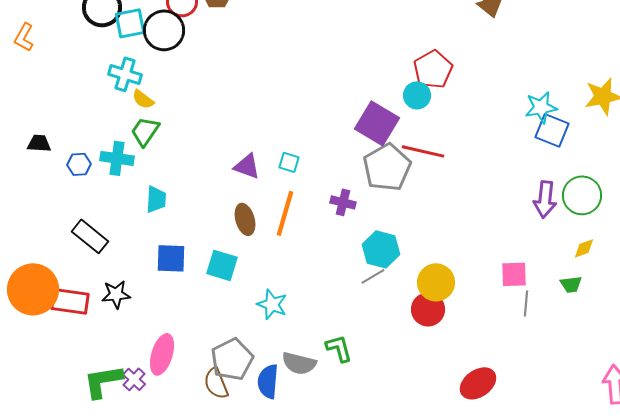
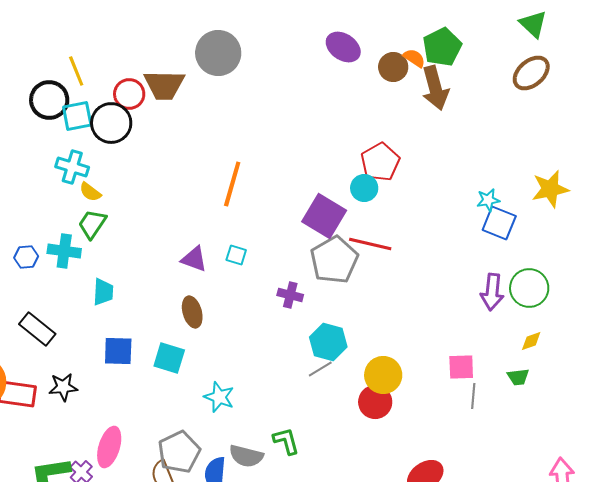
cyan star: (541, 107) -> (488, 200), size x0.7
orange line: (285, 213) -> (232, 184), moved

